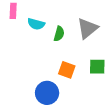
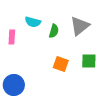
pink rectangle: (13, 11) -> (12, 37), moved
blue circle: (47, 93) -> (14, 85), moved

